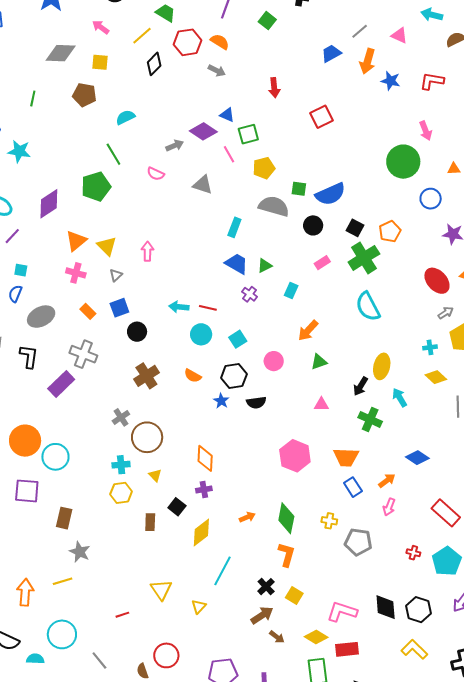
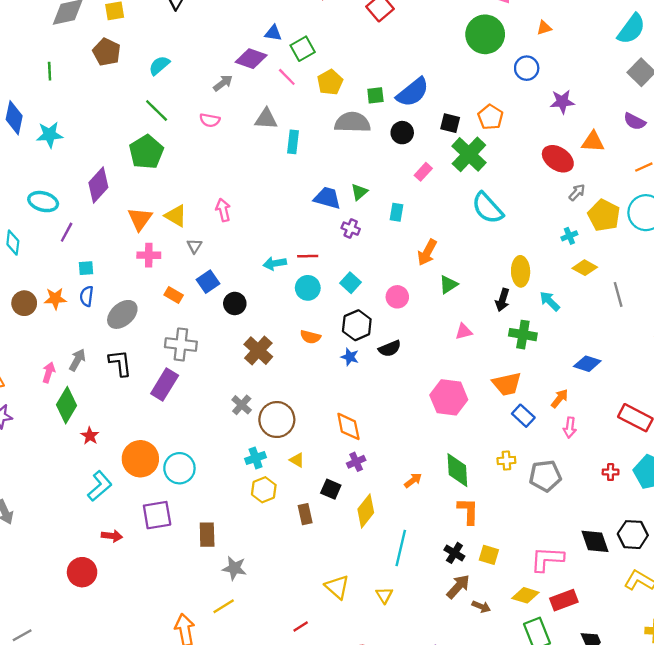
brown pentagon: (84, 95) -> (107, 52), turned 30
cyan rectangle: (234, 227) -> (293, 142), moved

